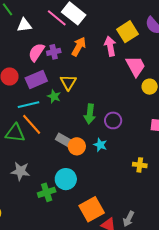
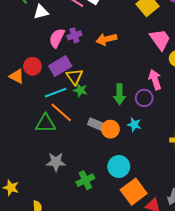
pink arrow: (110, 46) -> (155, 80), moved
orange arrow: (79, 47) -> (106, 39), moved, turned -126
yellow triangle: (68, 82) -> (75, 77), moved
green star: (54, 96) -> (80, 90), moved
cyan circle: (66, 179) -> (119, 166), moved

